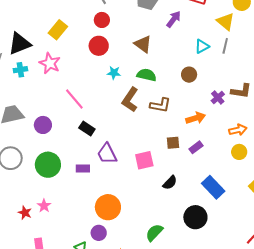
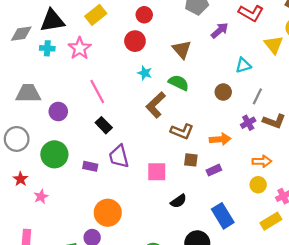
gray line: (225, 46) -> (257, 96), moved
brown L-shape: (160, 105) -> (182, 131), moved
red star: (25, 213) -> (21, 179), moved

